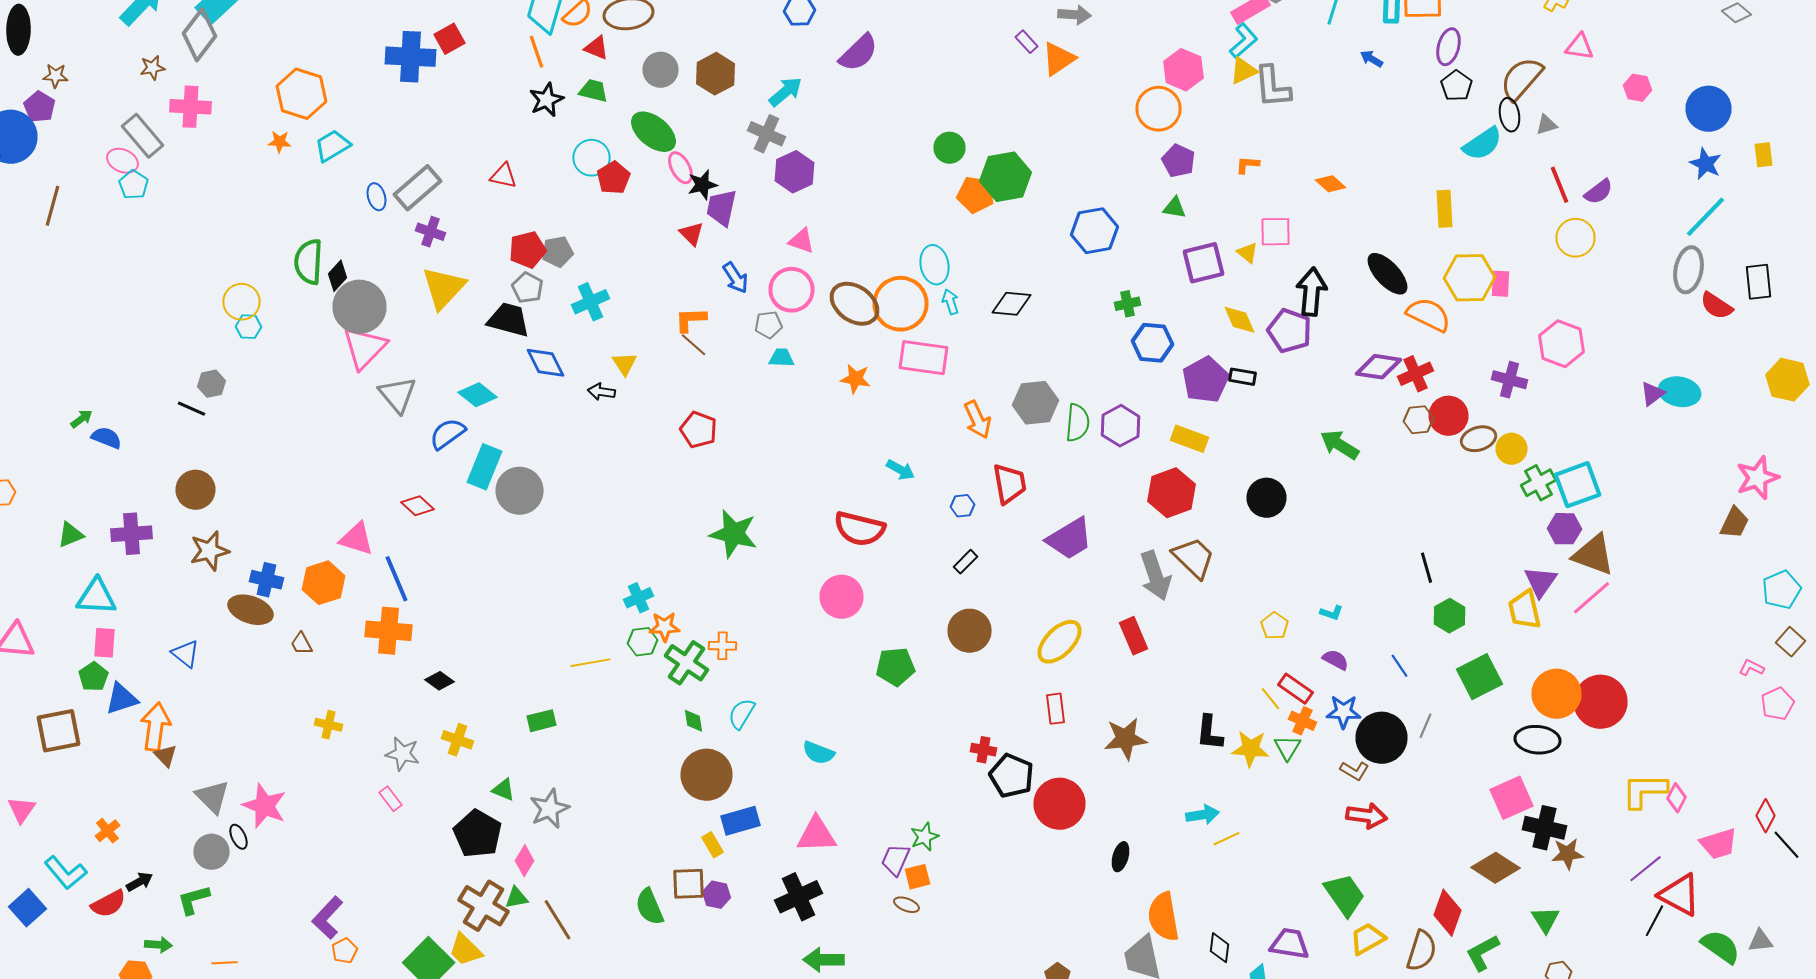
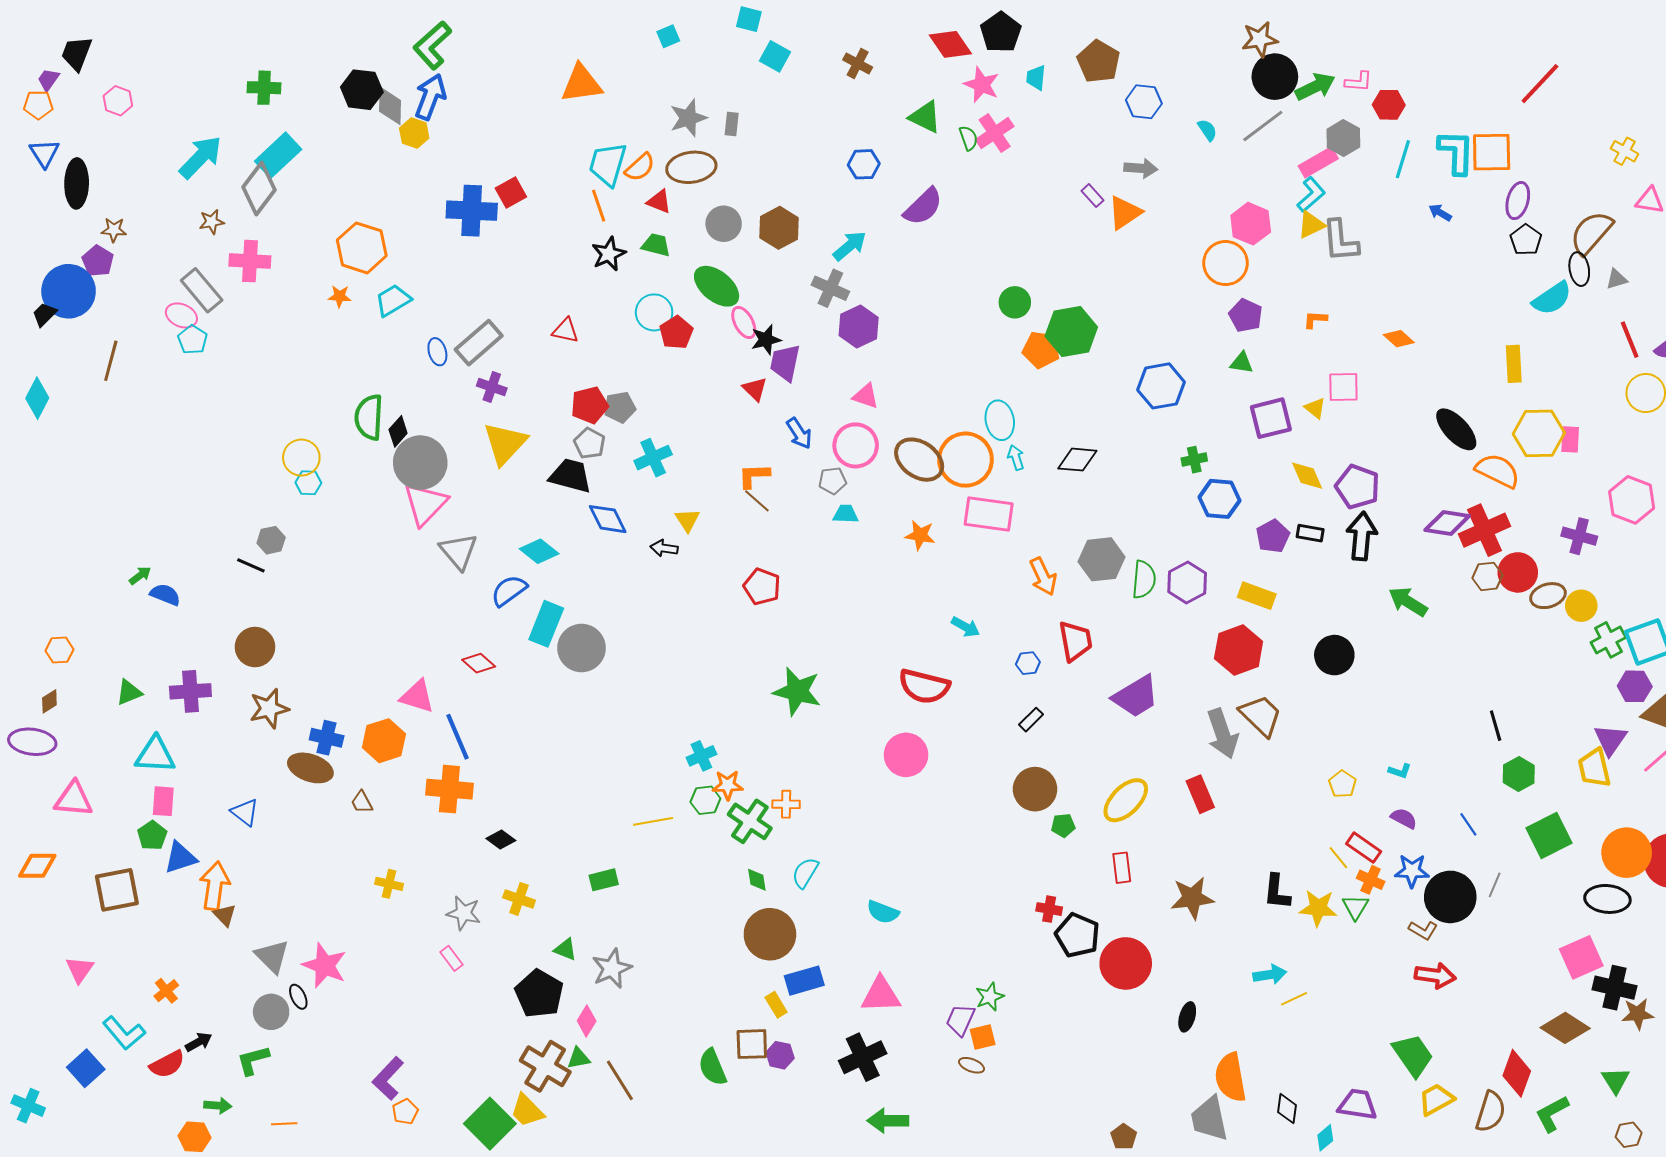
black arrow: (1312, 292) -> (1362, 536), moved
red cross: (1416, 374) -> (1484, 530), size x1.4
purple pentagon: (1206, 380) -> (1273, 536), size x0.7
green pentagon: (896, 667) -> (1063, 825), moved, size x0.6

